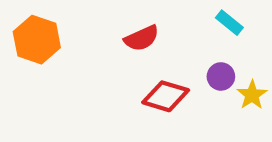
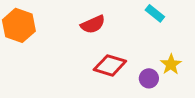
purple circle: (221, 76) -> (149, 78), moved

